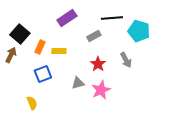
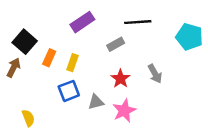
cyan pentagon: (139, 31) -> (189, 37), moved
yellow rectangle: (59, 51) -> (73, 63), turned -72
blue square: (43, 74) -> (69, 91), moved
yellow semicircle: (32, 103) -> (28, 118), moved

